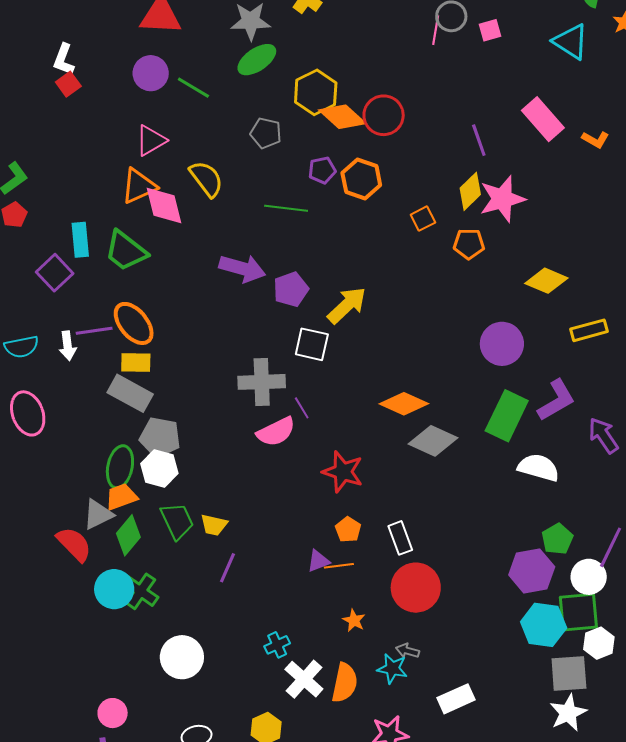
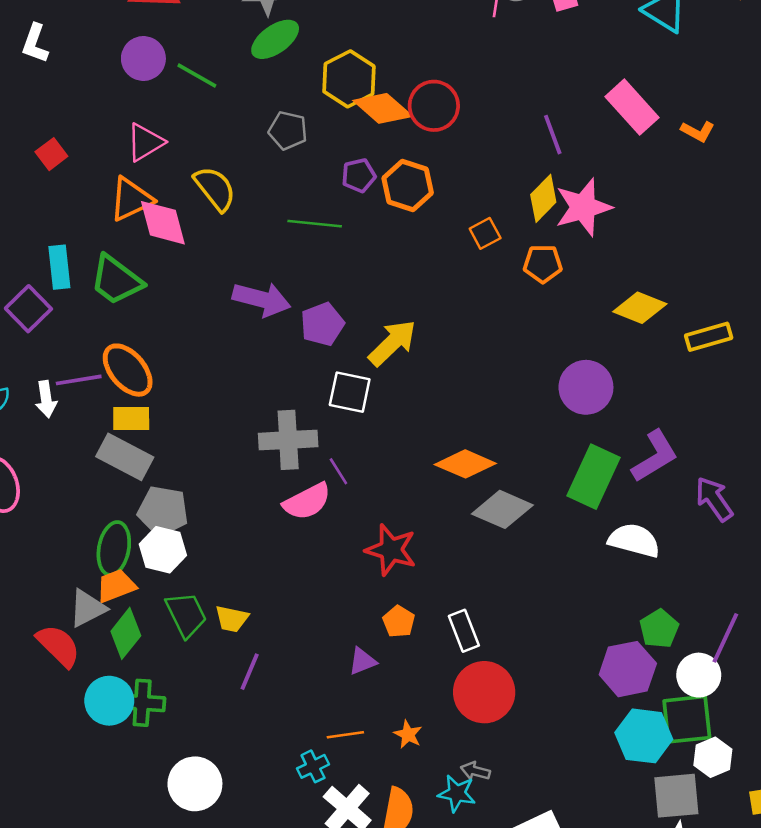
red square: (68, 84) -> (51, 154), moved
yellow rectangle: (589, 330) -> (709, 337), moved
orange line: (339, 566) -> (345, 735), moved
green cross: (141, 591) -> (142, 703), turned -30

